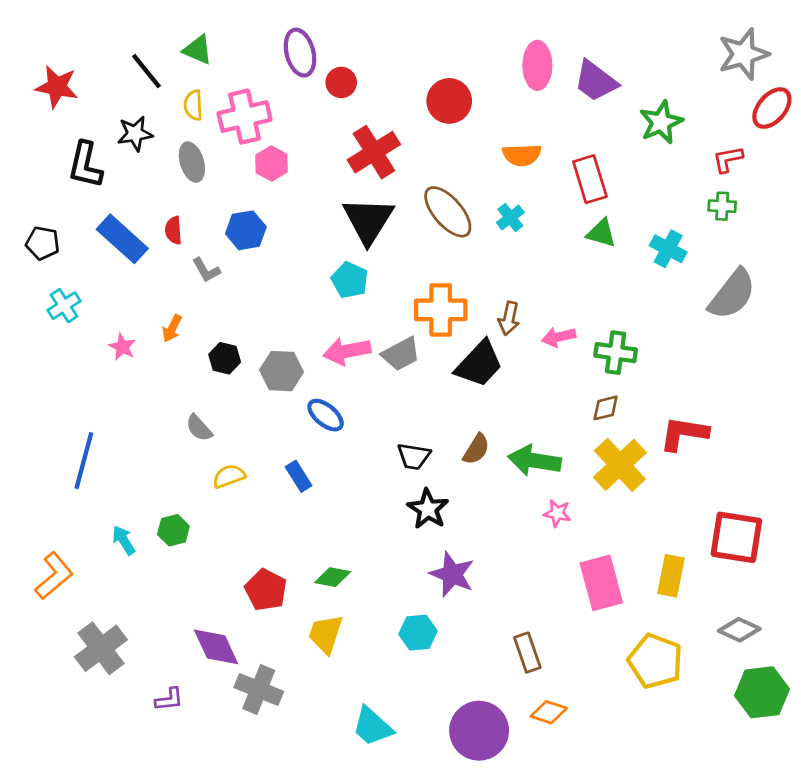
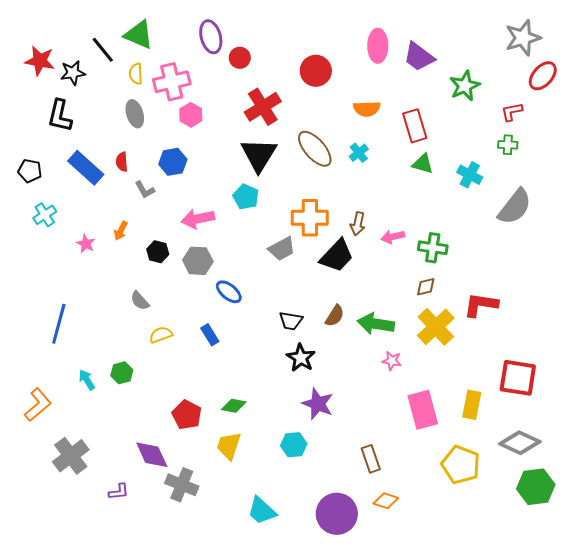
green triangle: (198, 50) -> (139, 35), size x1.4
black star: (135, 134) -> (73, 73), moved
pink arrow: (347, 351) -> (198, 219), moved
gray diamond: (739, 630) -> (520, 443), size x1.4

